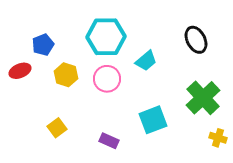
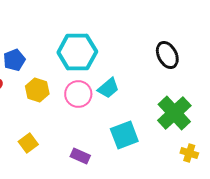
cyan trapezoid: (146, 61) -> (108, 88), moved

